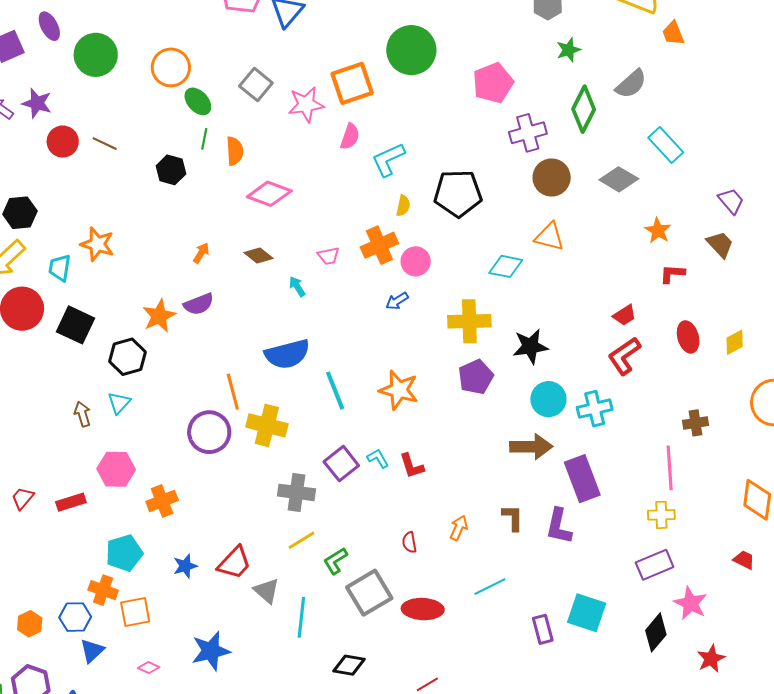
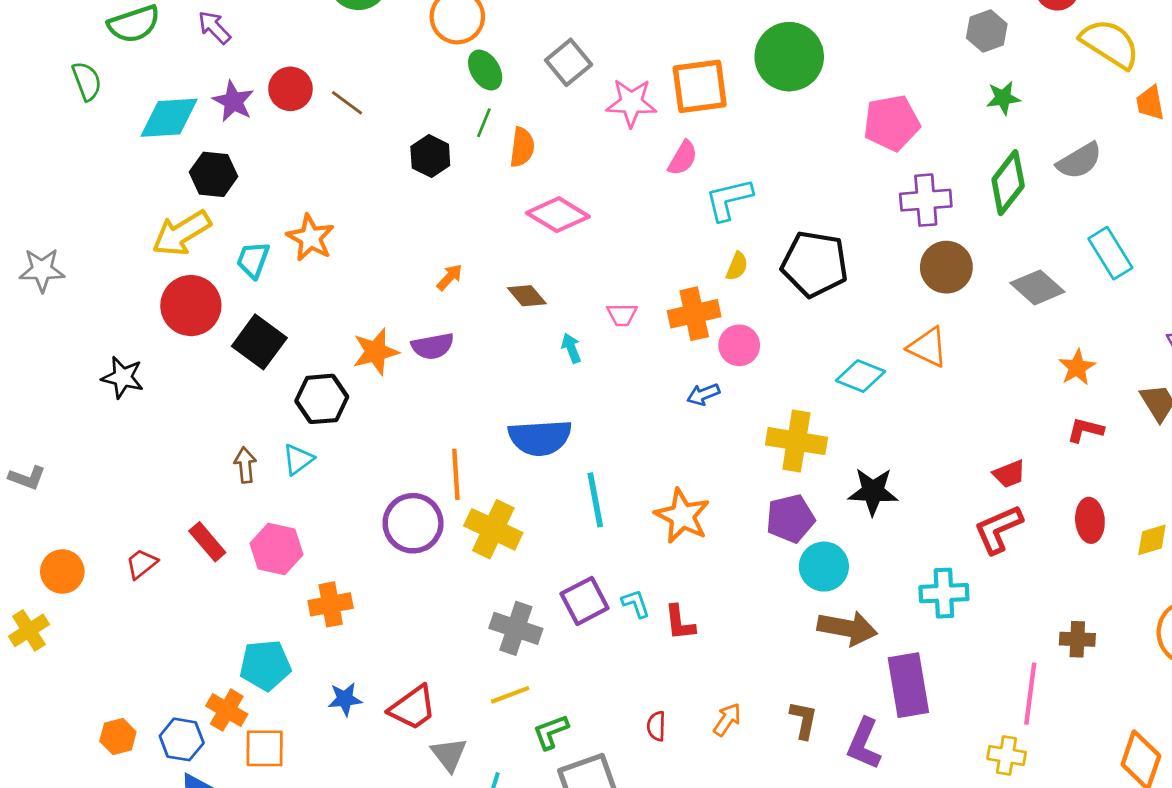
purple star: (37, 103) -> (233, 101), moved
cyan circle: (548, 399) -> (824, 567), moved
red rectangle: (71, 502) -> (207, 542), moved, turned 56

